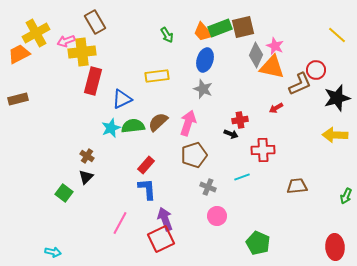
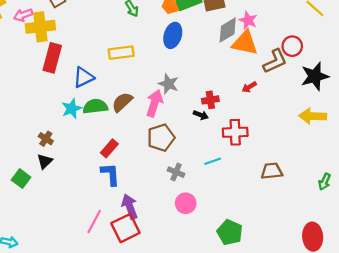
gray diamond: (256, 55) -> (228, 30), turned 35
gray star: (203, 89) -> (168, 84), moved
pink line: (120, 223) -> (94, 222), moved

